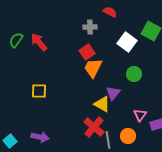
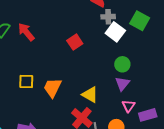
gray cross: (90, 27) -> (108, 17), moved
orange trapezoid: (93, 68) -> (53, 88), moved
purple triangle: (113, 93) -> (122, 84), moved

